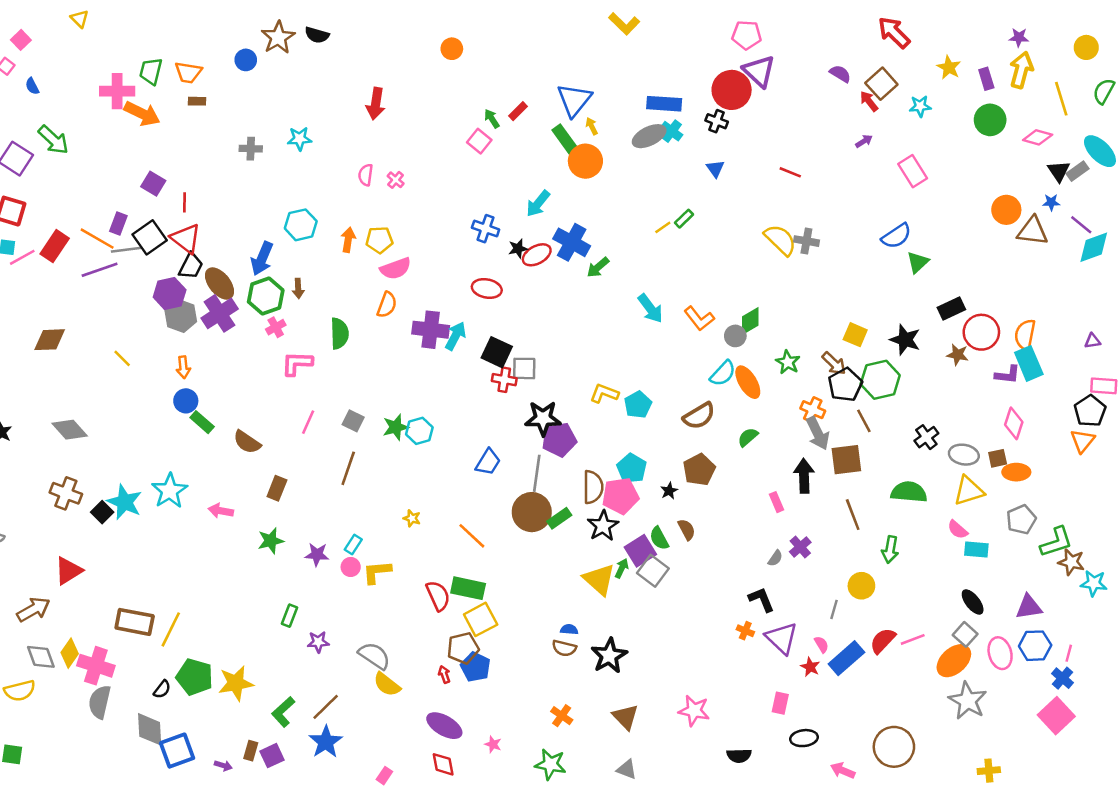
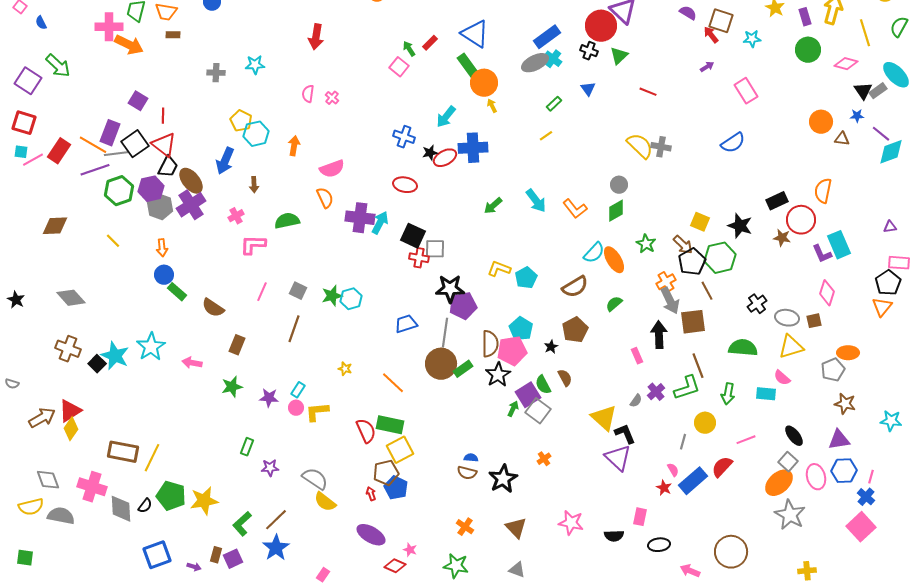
brown square: (881, 84) -> (721, 21), turned -30
blue triangle: (574, 100) -> (475, 34), turned -36
blue rectangle: (664, 104) -> (547, 37), turned -40
yellow arrow: (592, 126) -> (492, 106), moved
green rectangle: (684, 219) -> (554, 104), moved
purple rectangle: (118, 224) -> (110, 133), size x1.4
brown triangle: (1033, 231) -> (842, 139), size x0.6
yellow pentagon: (379, 240) -> (241, 121), moved, turned 30
blue cross: (572, 242) -> (473, 148), turned -32
green triangle: (918, 262) -> (619, 56), moved
green arrow: (598, 267) -> (493, 206), moved
green hexagon: (266, 296) -> (119, 191), moved
orange semicircle: (387, 305) -> (325, 198), turned -45
green semicircle: (339, 333) -> (287, 221), turned -100
orange semicircle: (1025, 335) -> (823, 191), moved
gray circle: (735, 336) -> (619, 185), moved
purple L-shape: (1008, 375) -> (822, 254), turned 60
orange cross: (813, 410) -> (666, 282), turned 36
blue trapezoid: (488, 462) -> (406, 324), turned -140
orange ellipse: (1016, 472) -> (848, 353), moved
green L-shape: (1056, 542) -> (687, 388), moved
cyan rectangle: (976, 550) -> (766, 394), moved
brown star: (1071, 562) -> (845, 404), moved
yellow triangle: (599, 579) -> (604, 418), moved
brown arrow: (33, 609) -> (42, 418), moved
orange cross: (745, 631) -> (544, 459), moved, turned 32
purple triangle: (782, 638) -> (618, 458), moved
pink line: (913, 639) -> (746, 440), moved
yellow diamond: (70, 653) -> (71, 429), moved
gray semicircle: (100, 702) -> (61, 516), moved, turned 88
gray diamond: (150, 729) -> (121, 509), moved
black semicircle: (739, 756) -> (614, 536), moved
red diamond: (443, 764) -> (395, 566), moved, turned -55

